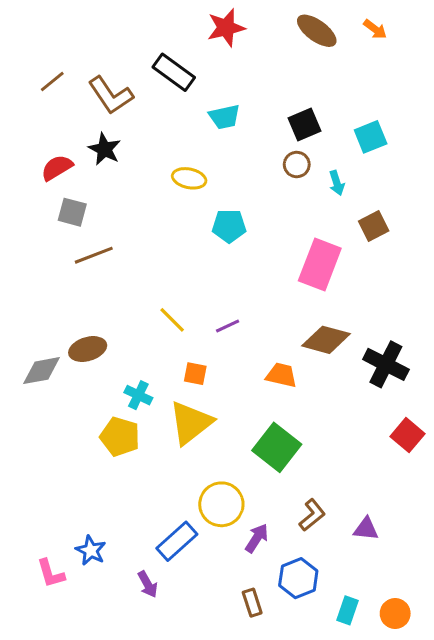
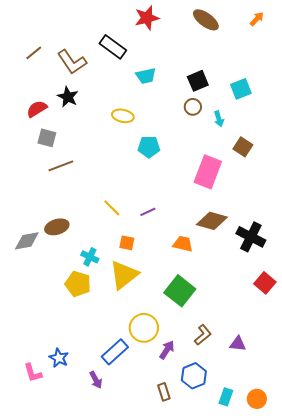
orange arrow: (375, 29) -> (257, 19), moved, turned -84
brown square: (374, 226) -> (243, 147), turned -30

